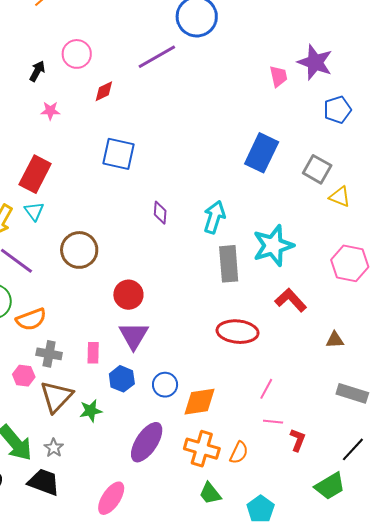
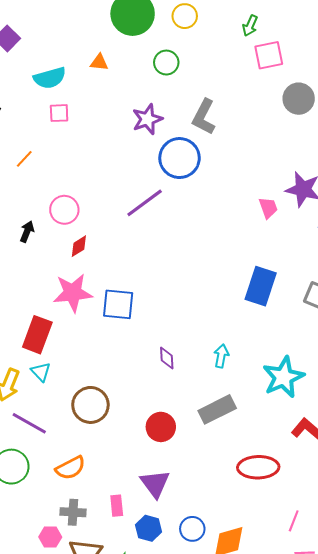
red diamond: (104, 91) -> (79, 246), moved
pink star: (50, 111) -> (73, 293), moved, size x2.0
cyan arrow: (214, 217) -> (221, 356), size x0.7
gray rectangle: (229, 264) -> (217, 409), moved, turned 75
red circle: (128, 295) -> (161, 427), moved
orange semicircle: (31, 319) -> (70, 468), moved

